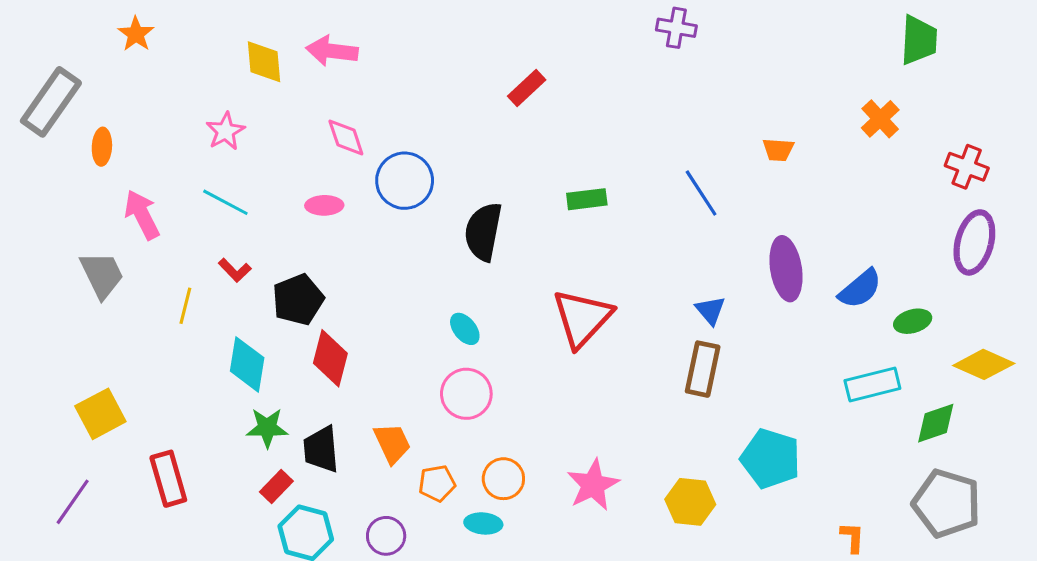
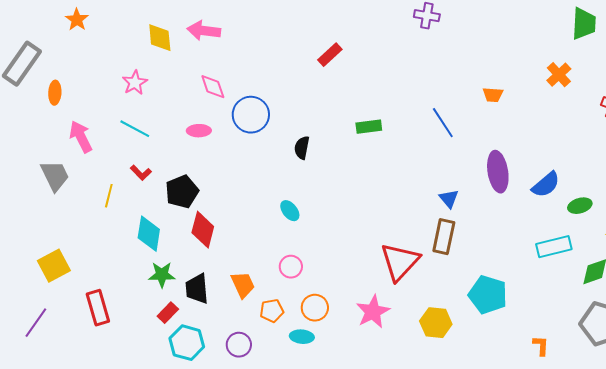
black semicircle: (483, 232) -> (302, 148), size x0.6
red triangle: (582, 318) -> (400, 262), moved
pink circle: (466, 394) -> (291, 267), moved, size x0.7

